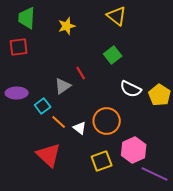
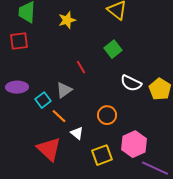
gray triangle: (63, 86) -> (64, 90), moved
orange circle: (107, 121) -> (107, 115), size x0.7
white triangle: (80, 128) -> (77, 133), moved

